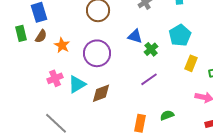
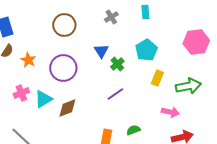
blue triangle: (135, 36) -> (101, 51), turned 42

